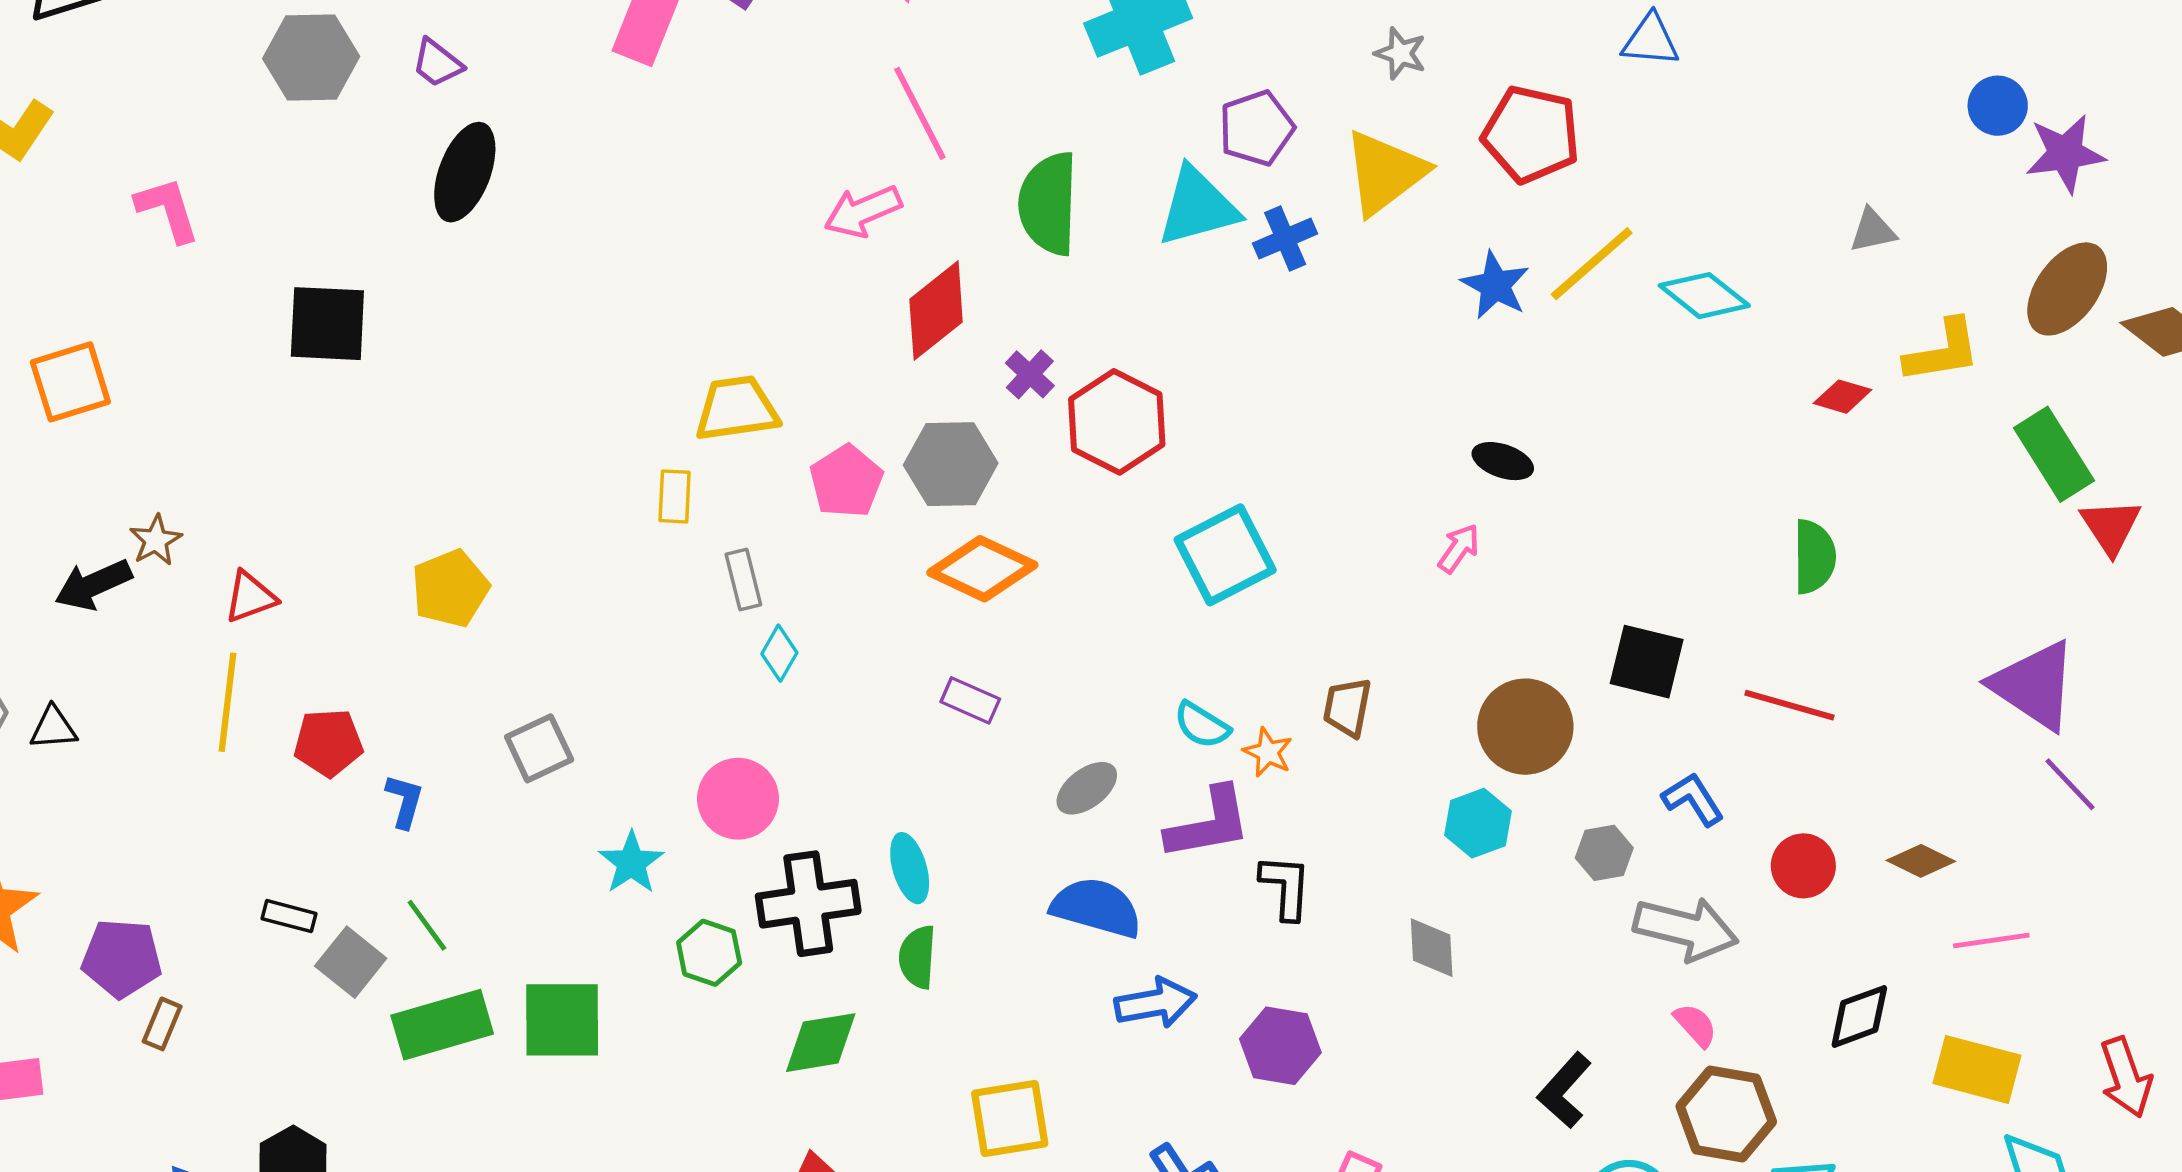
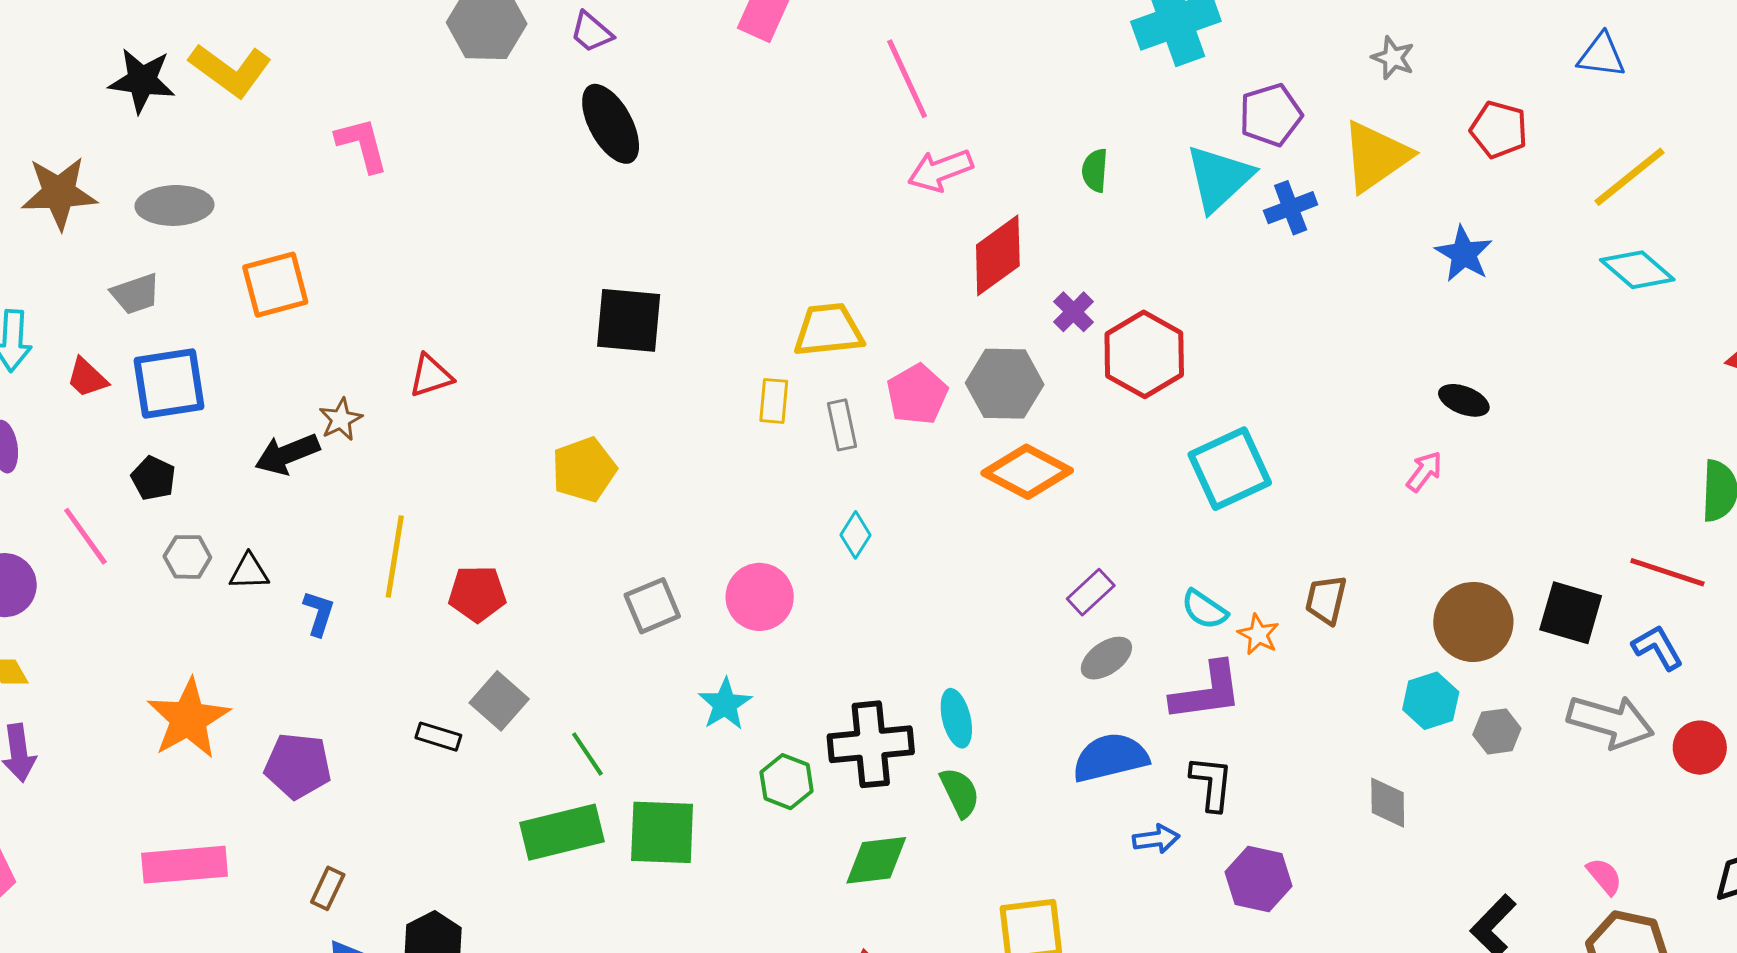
pink line: (920, 113) -> (907, 79), moved
red pentagon: (1531, 134) -> (1499, 130), size x0.7
black ellipse: (465, 172) -> (611, 124), turned -52
green semicircle: (1048, 204) -> (1095, 170), size x0.5
cyan triangle: (1198, 207) -> (1219, 178), turned -30
yellow line: (1592, 264) -> (1629, 177), moved
black square: (327, 324) -> (629, 320), moved
gray rectangle: (743, 580) -> (842, 425), moved
red triangle: (250, 597) -> (431, 376), moved
black square: (1647, 662) -> (1571, 613), moved
purple rectangle: (970, 700) -> (1091, 592), moved, turned -69
red line: (1789, 705) -> (1667, 572), moved
pink circle: (738, 799) -> (760, 597), moved
blue L-shape: (1693, 799) -> (1658, 648), moved
blue L-shape: (405, 801) -> (319, 613), moved
gray hexagon: (1604, 853) -> (1497, 731), moved
black L-shape: (1286, 887) -> (1212, 783), moved
blue semicircle: (1096, 908) -> (1110, 758), turned -32
green line: (427, 925) -> (587, 754), moved
gray arrow: (1686, 929) -> (1611, 722), moved
green semicircle: (918, 957) -> (960, 792), turned 148
gray square: (351, 962) -> (499, 701), moved
blue arrow: (1156, 1003) -> (1156, 839), size x0.7
brown rectangle: (162, 1024) -> (328, 888), moved

